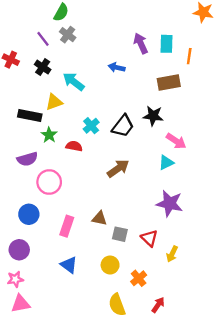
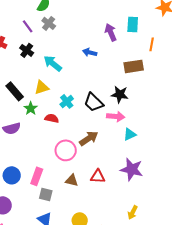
cyan rectangle: (167, 44) -> (133, 24), moved
yellow triangle: (54, 102) -> (42, 87), moved
black rectangle: (30, 116) -> (15, 91), turned 36
black trapezoid: (123, 126) -> (94, 102), turned 95
pink arrow: (176, 141) -> (116, 116), moved, turned -30
pink circle: (49, 182) -> (66, 150), moved
pink rectangle: (67, 226) -> (37, 176), moved
gray square: (120, 234) -> (46, 194), moved
red triangle: (149, 238) -> (98, 176), moved, turned -42

